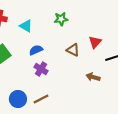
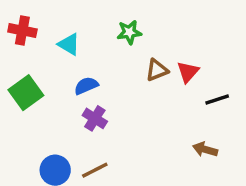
brown triangle: (73, 50) -> (157, 70), moved, turned -48
brown arrow: (93, 77) -> (205, 149), moved

